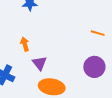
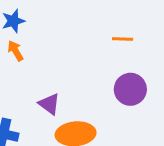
orange arrow: (25, 44) -> (15, 51), moved

